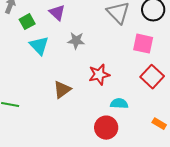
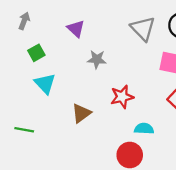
green square: (27, 22) -> (36, 53), moved
cyan triangle: (39, 46) -> (45, 84), moved

